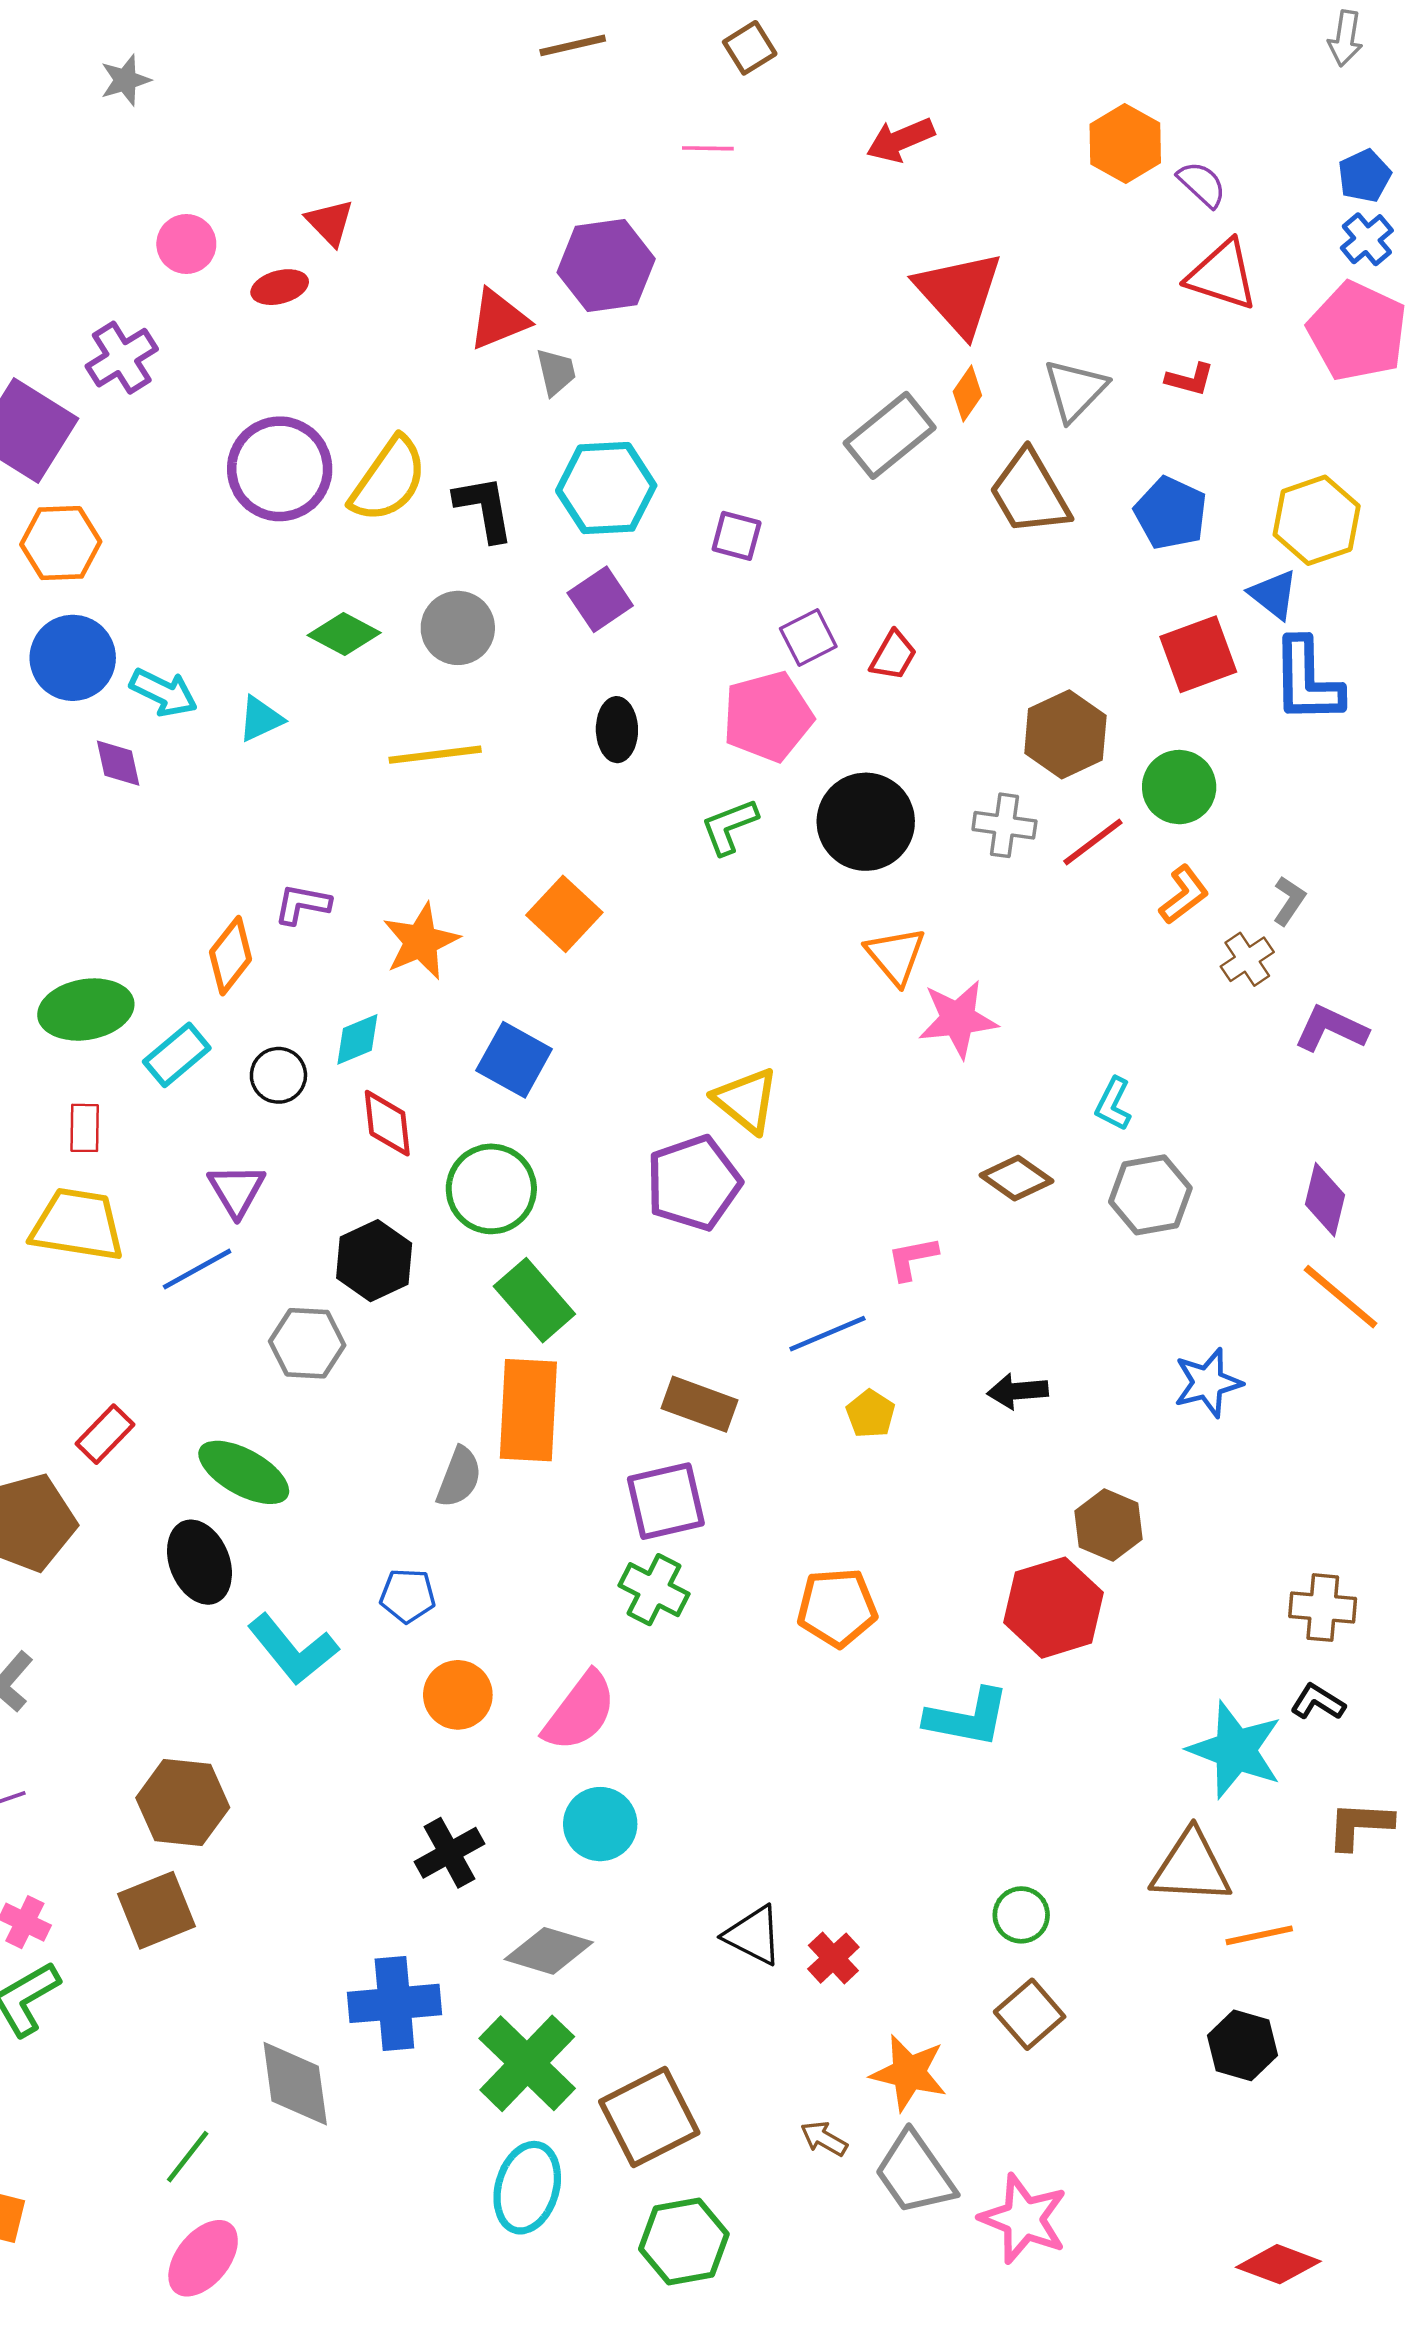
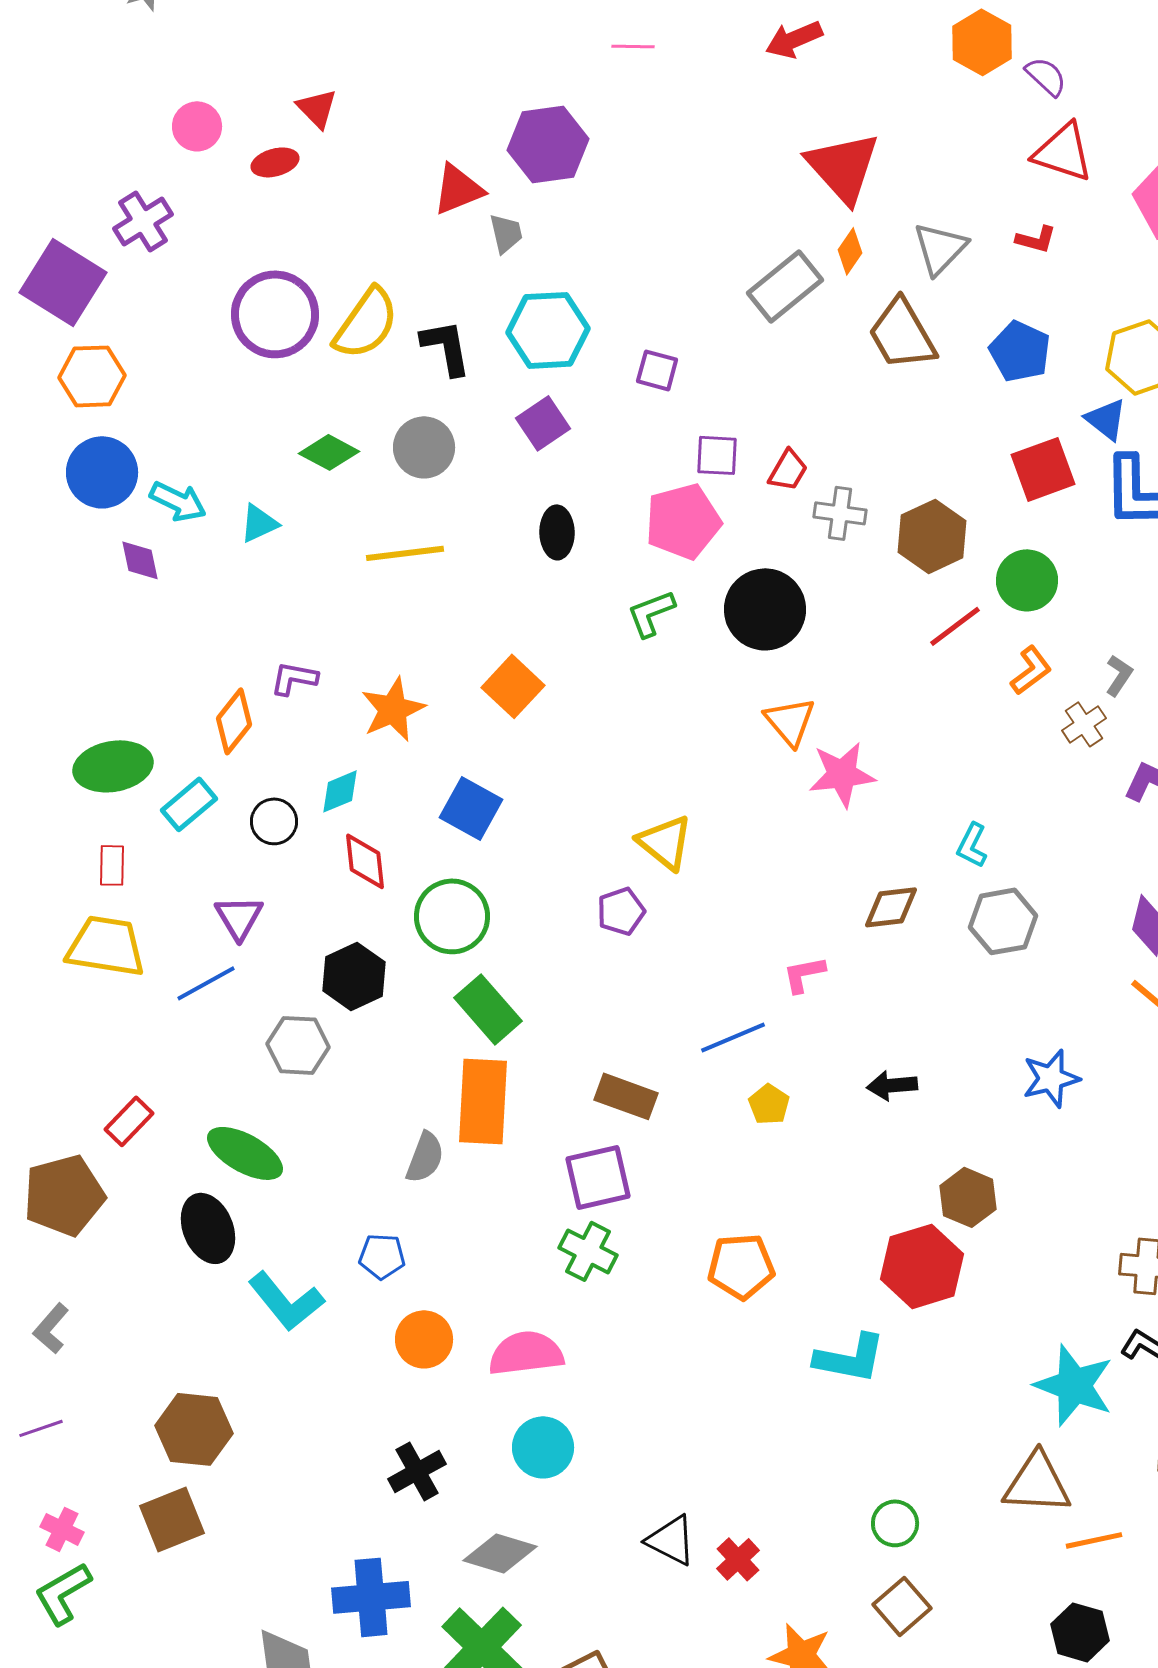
purple square: (808, 638) -> (717, 455), turned 30
gray cross: (1004, 825) -> (840, 513), moved
brown diamond: (1016, 1178) -> (891, 907), turned -42
purple pentagon: (693, 1183) -> (621, 911), size x0.6
pink semicircle: (580, 1712) -> (526, 1353), turned -134

